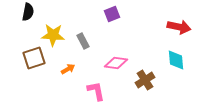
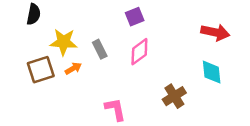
pink diamond: (116, 63) -> (139, 52), moved, turned -45
orange arrow: (68, 69) -> (73, 68), moved

